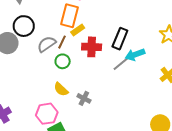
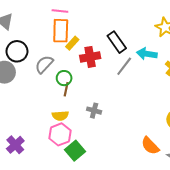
black rectangle: (120, 39) -> (117, 42), turned -45
brown line: (62, 42) -> (66, 89), moved
cyan arrow: (135, 55) -> (147, 54), moved, turned 42
yellow semicircle: (61, 89) -> (60, 116), moved, turned -35

